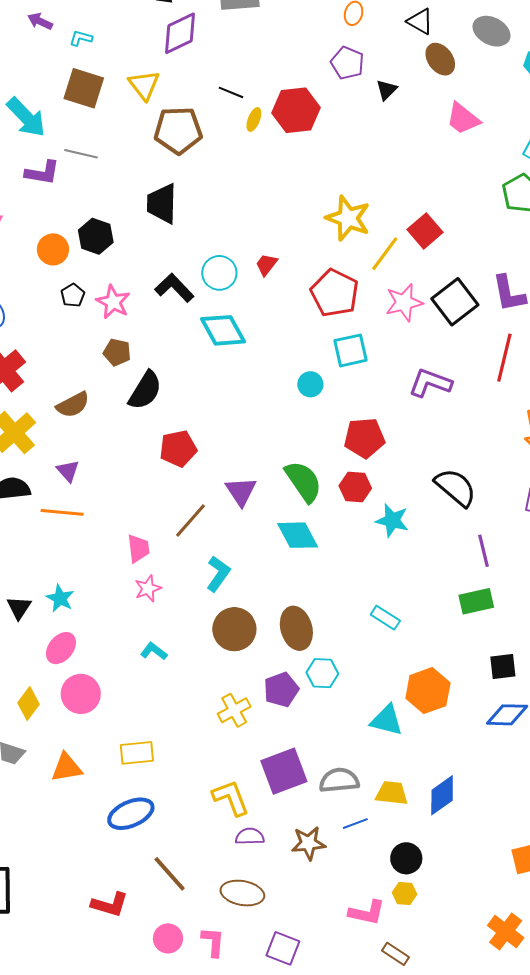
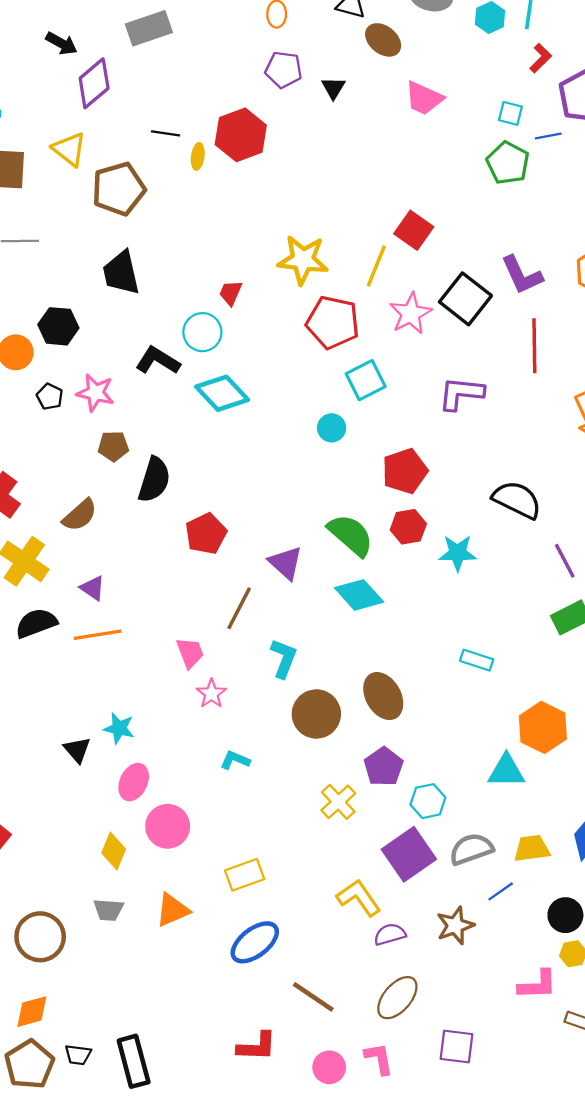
yellow star: (348, 218) -> (303, 260), moved
red trapezoid: (266, 264) -> (231, 293), moved
cyan hexagon: (322, 673) -> (428, 801), moved
brown ellipse: (242, 893) -> (397, 998), turned -45

